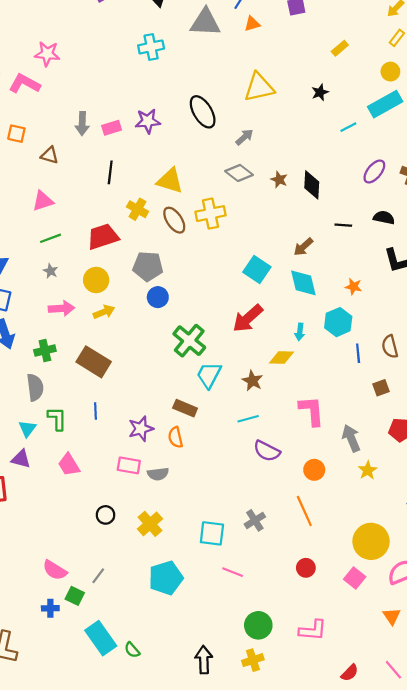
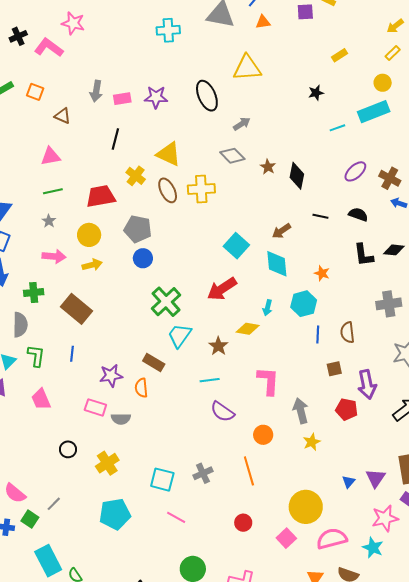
yellow triangle: (259, 87) -> (247, 68), moved

